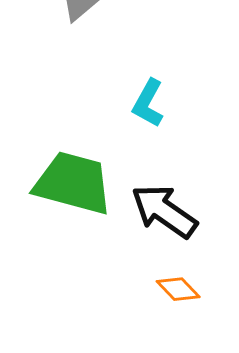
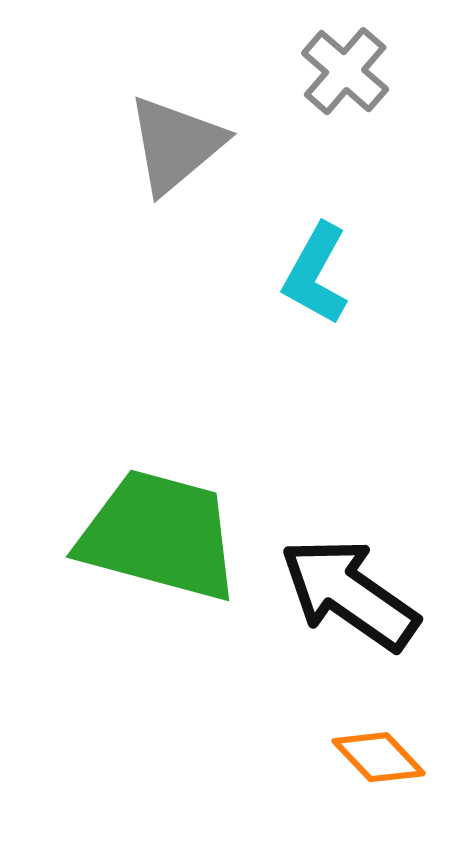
cyan L-shape: (148, 103) -> (316, 274), moved

